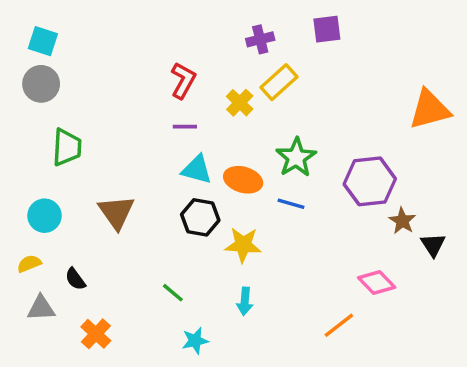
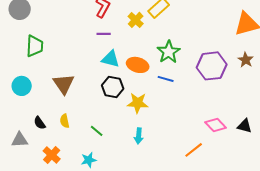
brown star: (402, 221) -> (246, 60), moved
black triangle: (433, 245) -> (245, 126), moved, turned -42
yellow semicircle: (29, 264) -> (65, 121), moved, turned -80
cyan star: (195, 341) -> (89, 160), moved

